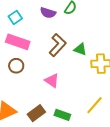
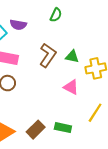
purple semicircle: (48, 13) -> (18, 25), moved
pink triangle: (52, 81) -> (71, 87), moved

